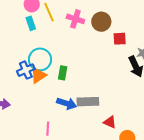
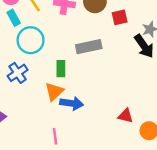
cyan circle: (40, 59) -> (31, 40), moved
orange triangle: (38, 75) -> (54, 92), moved
gray rectangle: (88, 102) -> (89, 47), moved

